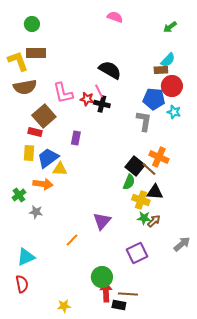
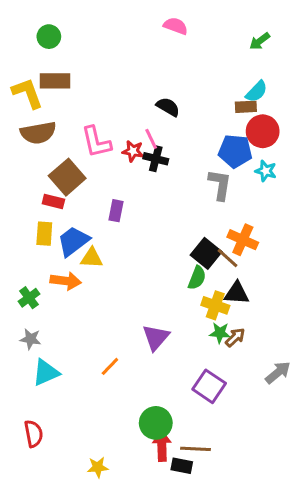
black semicircle: (110, 70) -> (168, 107), size x0.7
gray star: (36, 212) -> (31, 339), moved
purple square: (137, 253) -> (209, 386), turned -30
cyan triangle: (26, 257) -> (46, 373), moved

